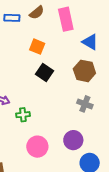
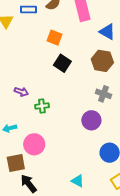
purple circle: (73, 140) -> (91, 120), moved
pink circle: (37, 147) -> (34, 144), moved

